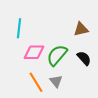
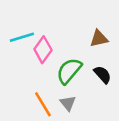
cyan line: (19, 28) -> (22, 37), turned 66
pink diamond: (34, 52) -> (43, 50), moved, turned -55

